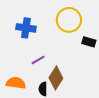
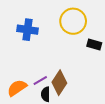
purple line: (38, 60) -> (40, 81), moved
orange semicircle: (16, 83) -> (17, 88), turned -42

